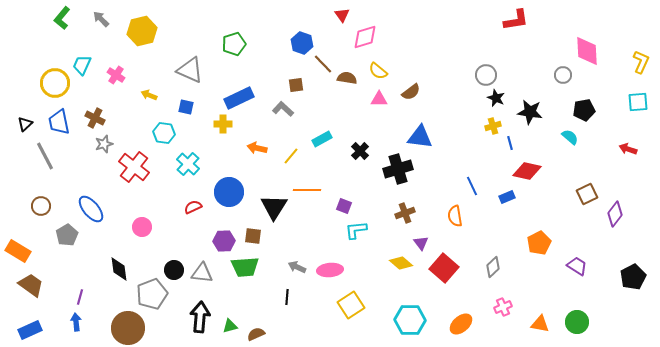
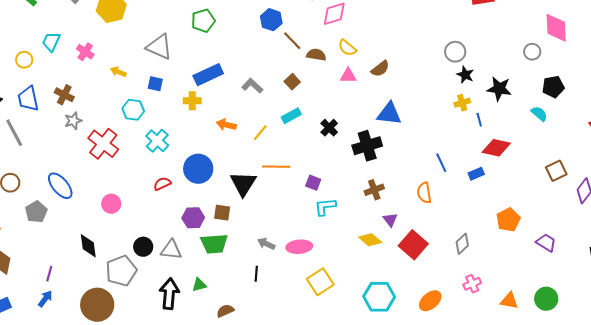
yellow circle: (55, 83) -> (24, 60), size x0.6
brown square: (296, 85) -> (292, 82), moved, turned -35
blue arrow: (76, 322) -> (45, 299), turned 42
green triangle: (230, 326) -> (199, 285), moved

